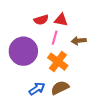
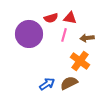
purple circle: (23, 51) -> (29, 34), moved
orange cross: (58, 62) -> (80, 61), moved

